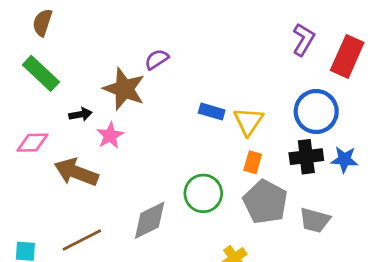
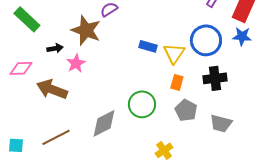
blue circle: (316, 112) -> (206, 40), moved
blue star: (344, 159) -> (242, 36), moved
gray pentagon: (265, 202) -> (186, 110), size x0.7

